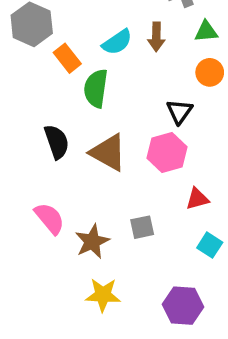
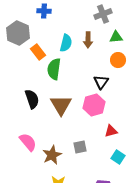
cyan semicircle: (117, 42) -> (66, 43), turned -42
brown triangle: (108, 152) -> (61, 105), turned 30

